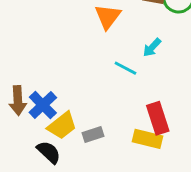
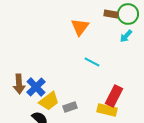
cyan arrow: (152, 47) -> (126, 36), moved
red rectangle: (158, 118) -> (114, 96), turned 45

